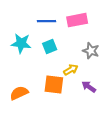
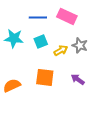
pink rectangle: (77, 20) -> (67, 16), turned 36
yellow arrow: (71, 70) -> (61, 50), moved

